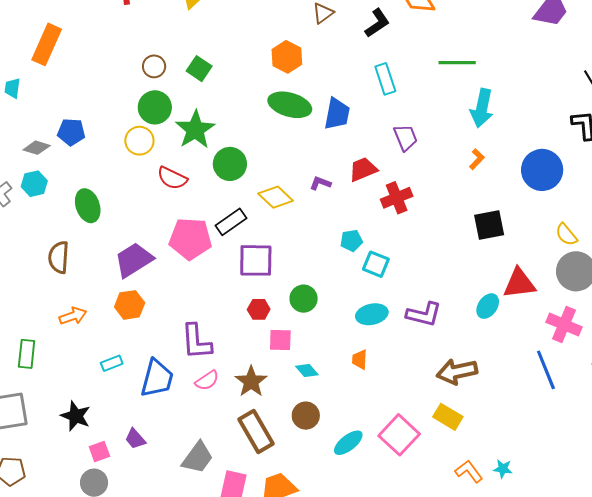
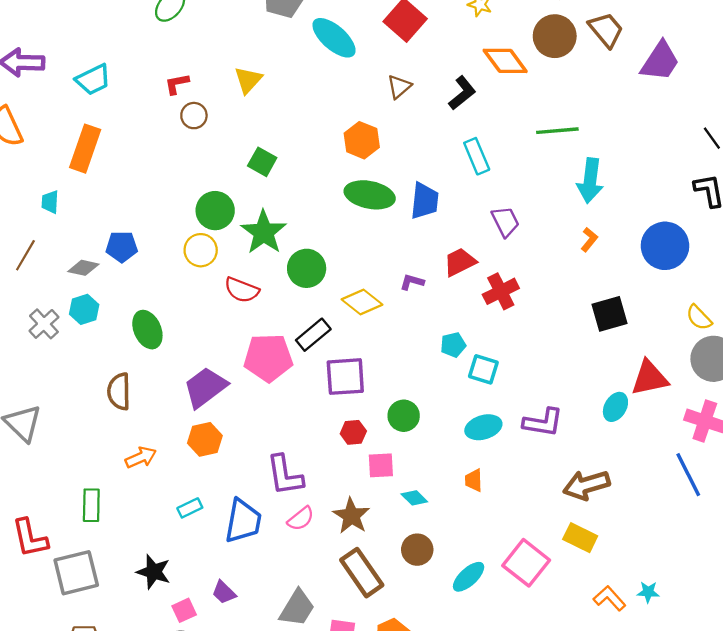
brown circle: (154, 66) -> (194, 116), moved

